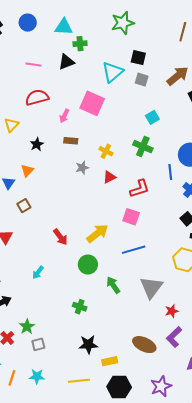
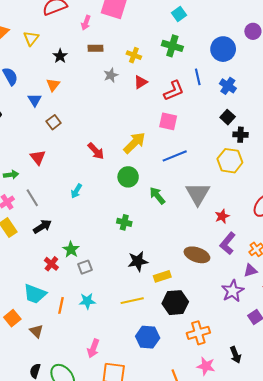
blue line: (170, 172) -> (198, 77), moved
purple star: (161, 386) -> (233, 291), moved

